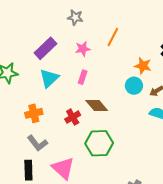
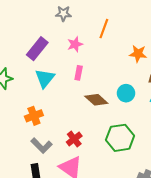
cyan circle: (134, 86) -> (126, 93), moved
red cross: (73, 117) -> (74, 139), moved
green hexagon: (99, 143) -> (120, 138), moved

